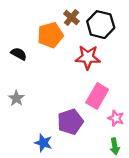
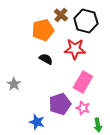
black semicircle: (19, 54) -> (46, 59), moved
pink star: (116, 118) -> (83, 108), moved

